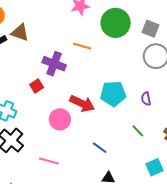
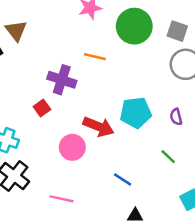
brown triangle: (20, 33) -> (16, 31), moved, turned 36

